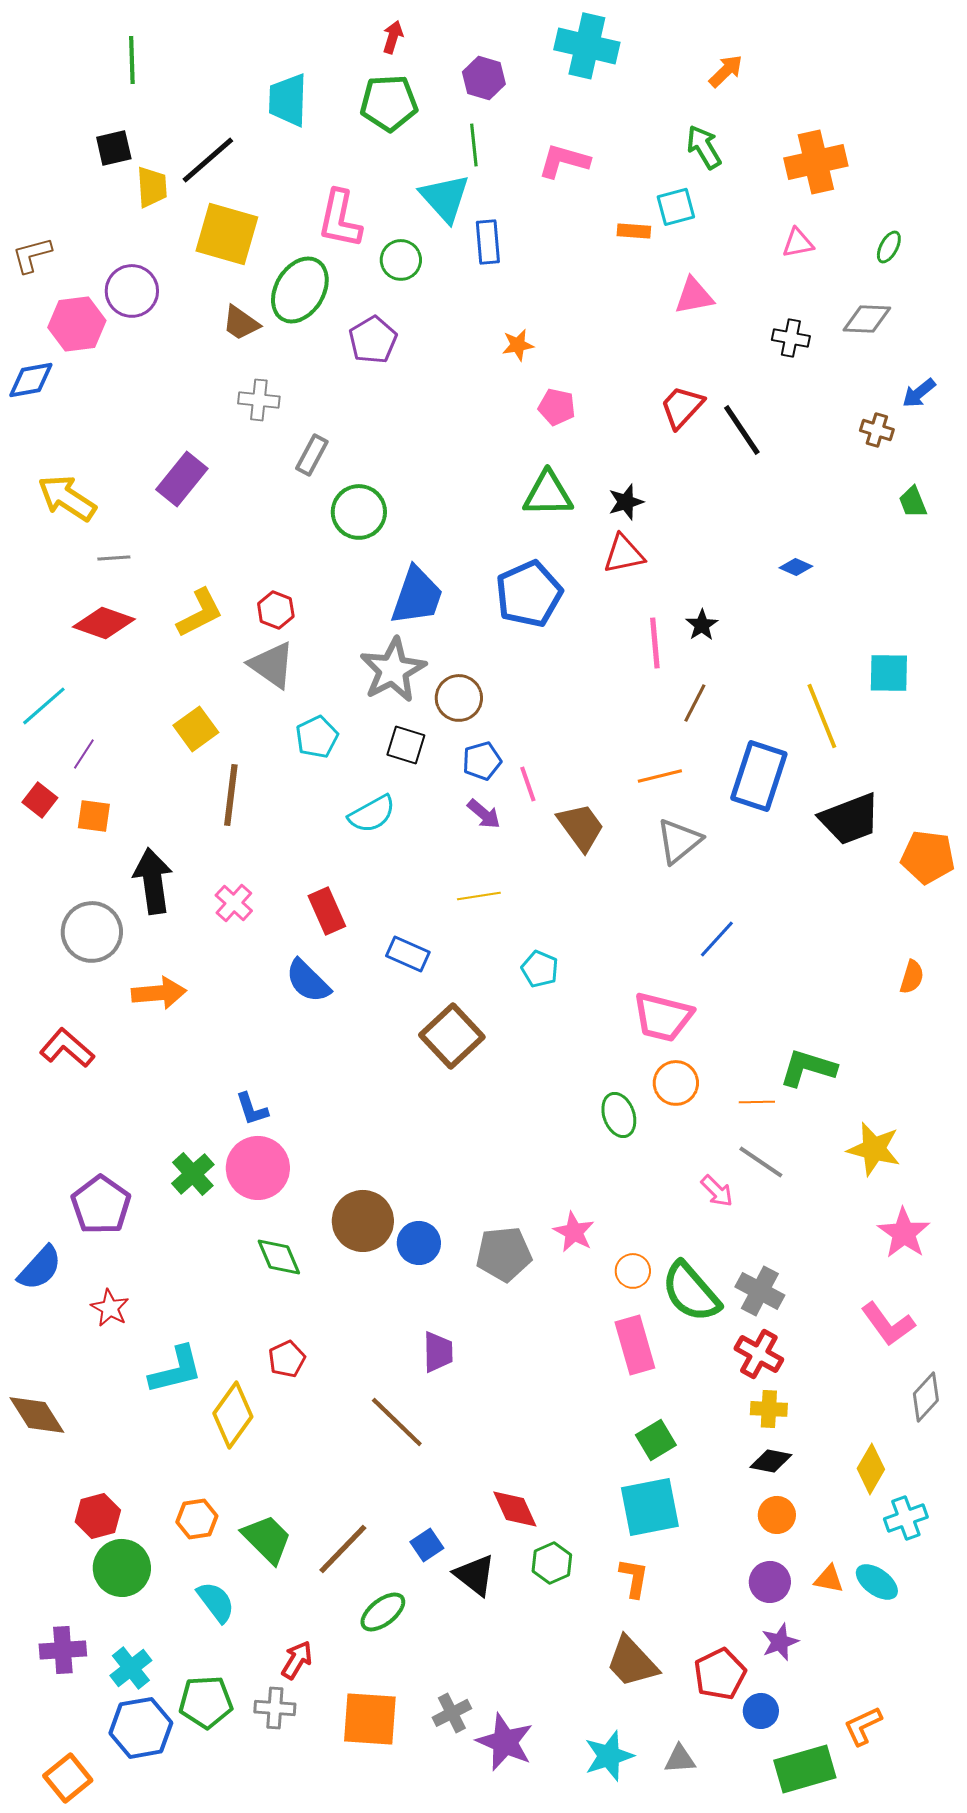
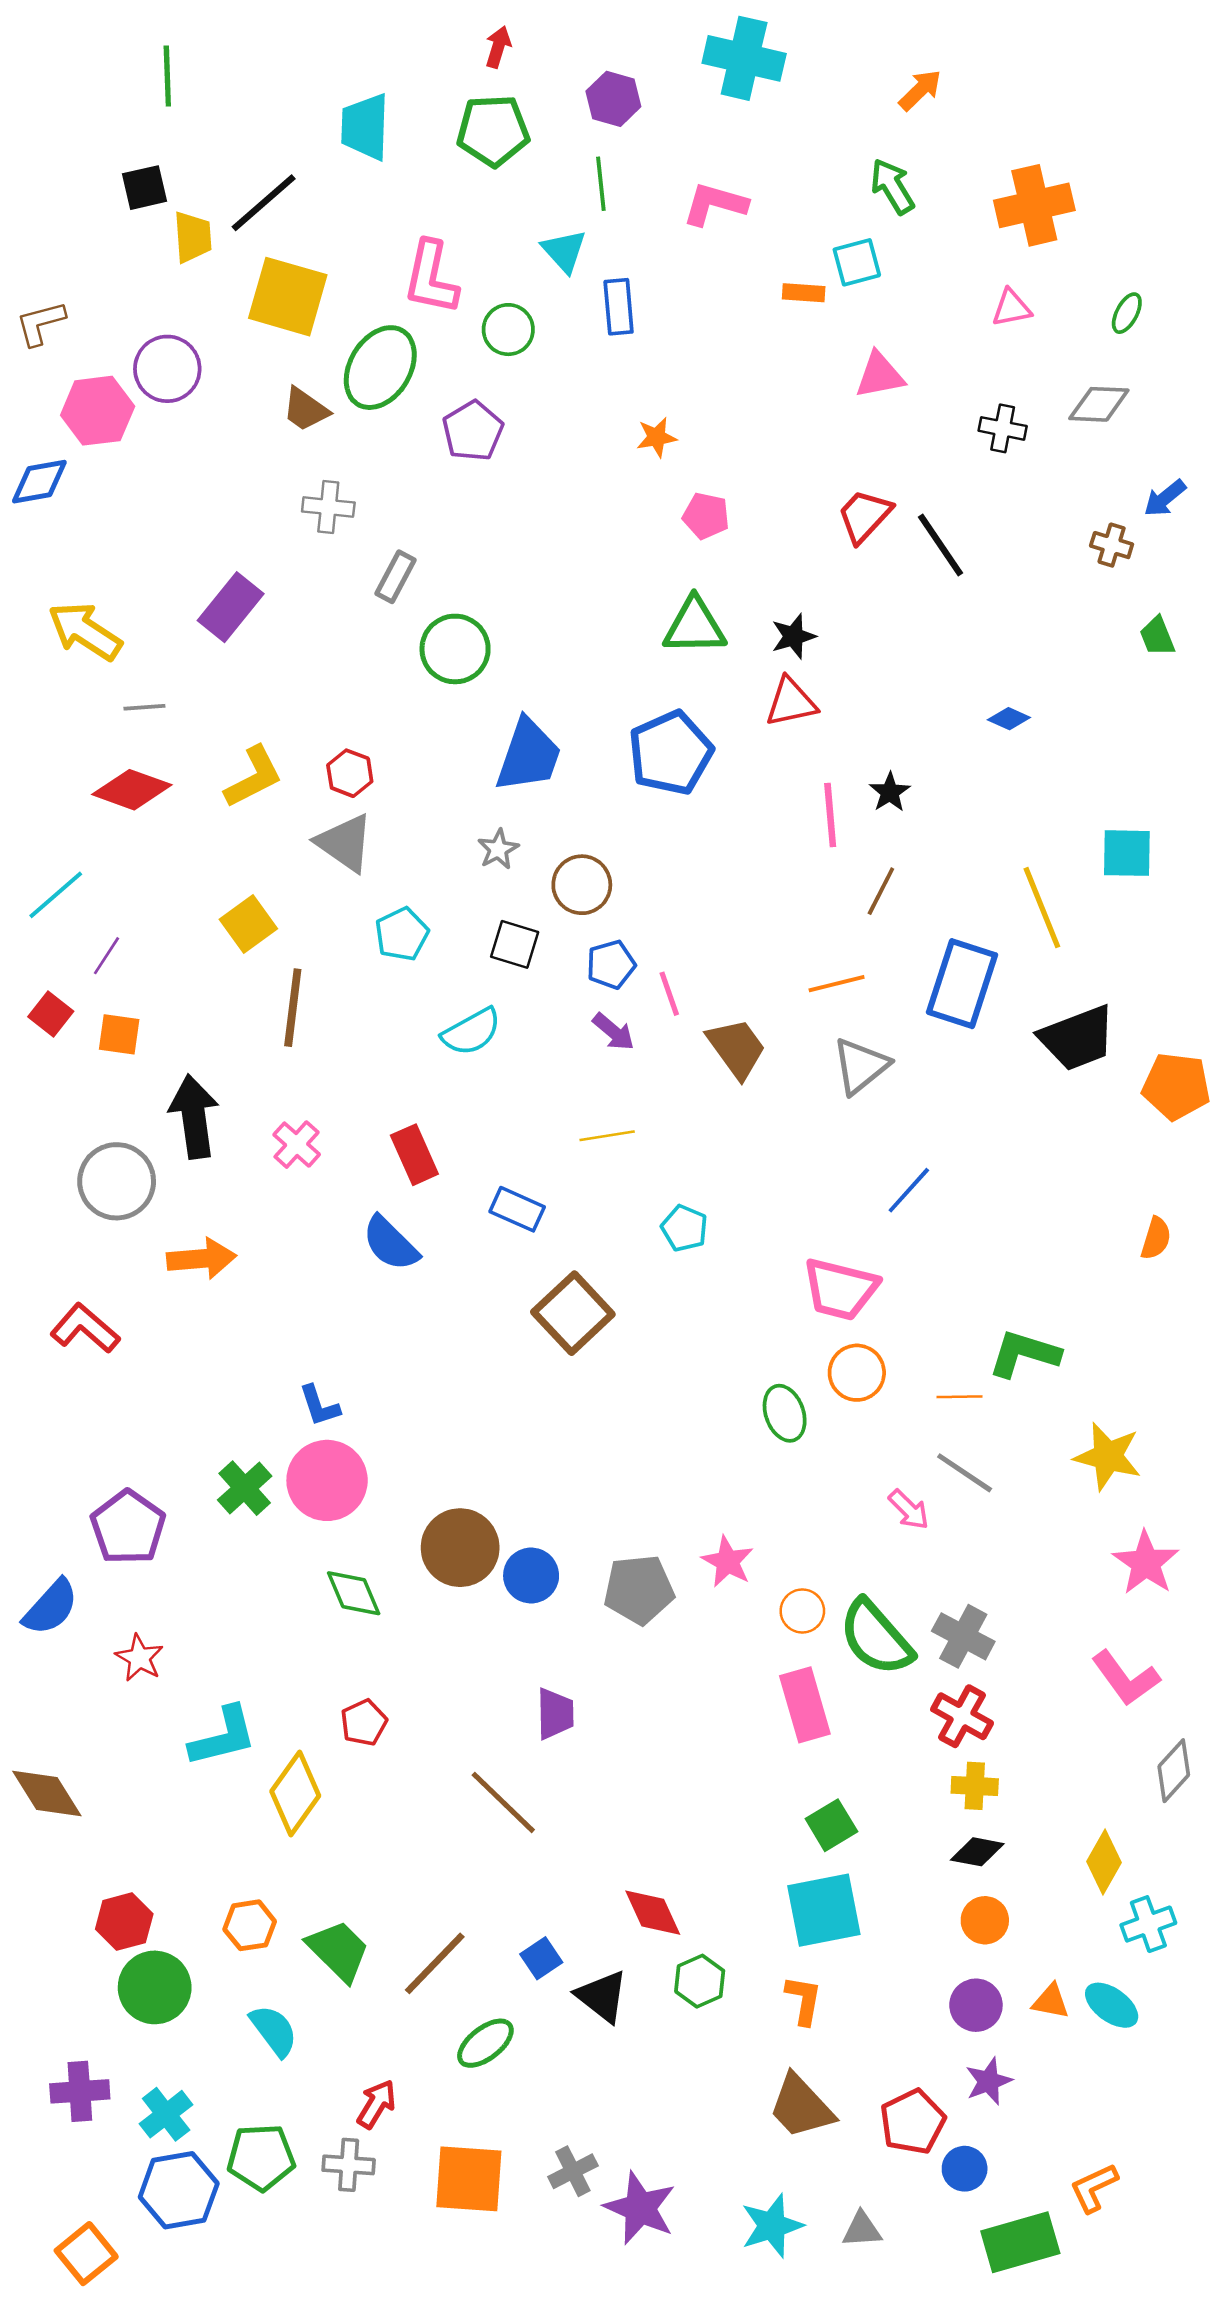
cyan triangle: (445, 198) -> (564, 251), size x0.7
gray star: (393, 670) -> (498, 849), size x0.5

